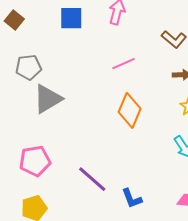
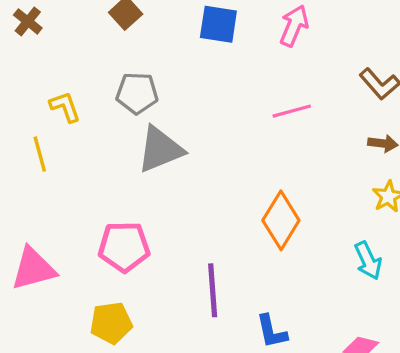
orange diamond: (130, 110) -> (281, 220), moved
purple line: (92, 179) -> (213, 290), turned 36

